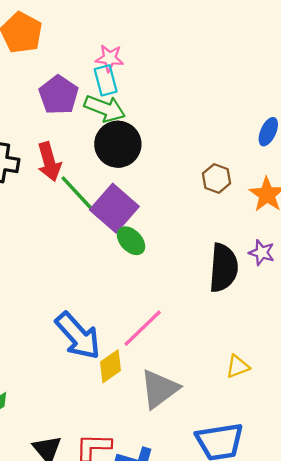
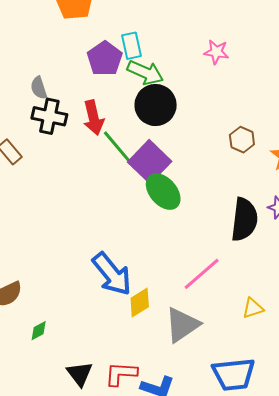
pink star: (110, 58) -> (216, 52), moved
cyan rectangle: (106, 80) -> (131, 46), moved
green ellipse: (131, 241) -> (163, 192), size x1.4
pink line: (143, 328) -> (202, 274), moved

